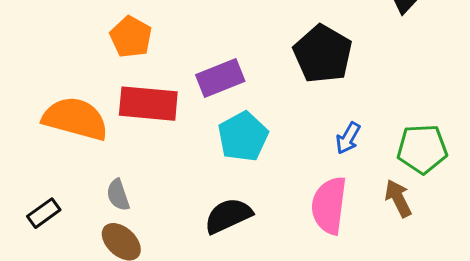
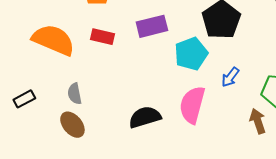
red rectangle: (148, 104) -> (103, 37), size x0.6
cyan pentagon: (243, 137) -> (191, 54), moved
pink semicircle: (329, 205) -> (192, 105), moved

